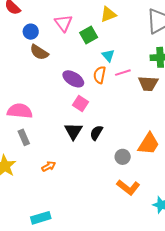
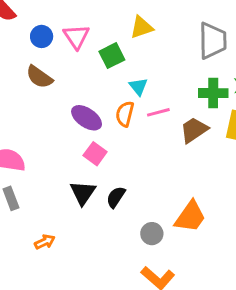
blue circle: (31, 32) -> (42, 36), moved
brown trapezoid: (148, 84) -> (194, 130), turned 140

